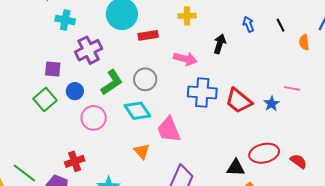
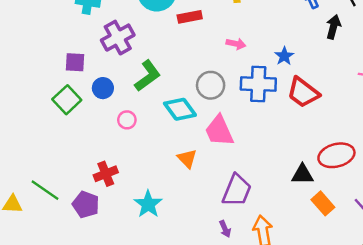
black arrow: (220, 44) -> (333, 27), moved
pink arrow: (185, 59) -> (236, 44), size x0.7
gray circle: (145, 79) -> (211, 85), moved
blue star: (272, 104) -> (284, 56), moved
pink circle: (94, 118) -> (127, 120), size x0.6

